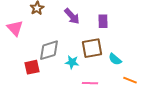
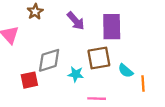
purple rectangle: (103, 21) -> (112, 27), size x1.6
orange line: (130, 80) -> (143, 84), moved, turned 64

